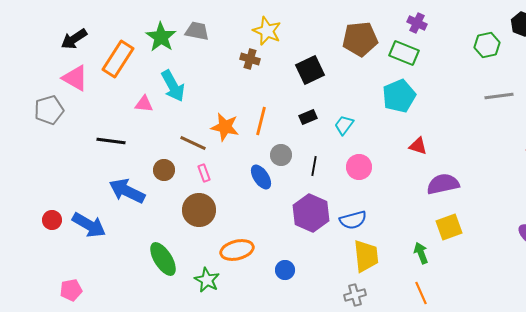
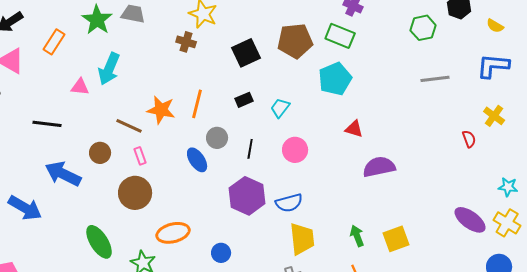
brown pentagon: (360, 39) -> (295, 41), moved
orange rectangle: (118, 59) -> (54, 42), size x0.7
cyan arrow: (173, 86) -> (109, 69), turned 52
yellow square: (449, 227) -> (396, 239), moved

